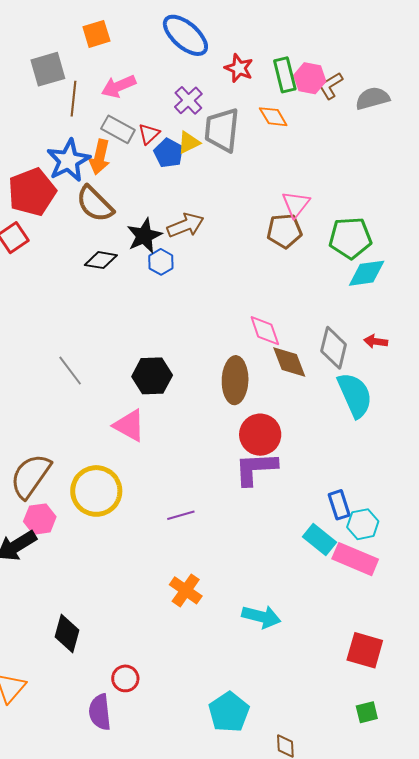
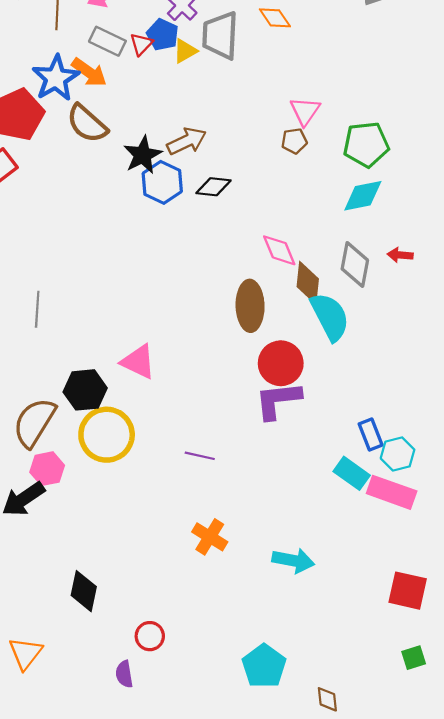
blue pentagon: (169, 153) -> (163, 35), moved
orange arrow: (100, 157) -> (89, 72), turned -64
brown pentagon: (284, 231) -> (294, 141), size x0.7
black diamond: (101, 260) -> (214, 187), moved
blue hexagon: (161, 262) -> (162, 182), size x1.5
cyan diamond: (367, 273) -> (363, 196), moved
brown diamond: (289, 362) -> (308, 283), turned 30
gray line: (70, 371) -> (37, 309), moved, turned 44
black hexagon: (152, 376) -> (85, 390), moved
cyan semicircle: (355, 395) -> (330, 317), moved
purple line: (181, 515) -> (200, 456), turned 32
purple semicircle: (100, 712) -> (124, 674), size x0.7

